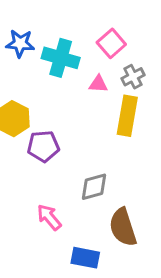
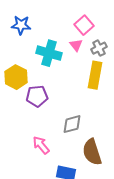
cyan cross: (61, 58) -> (49, 53), moved
pink triangle: (98, 84) -> (76, 45), moved, turned 48

